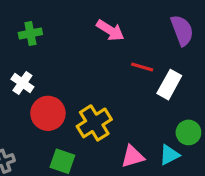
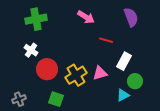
green cross: (30, 34) -> (36, 19), size x1.5
white rectangle: (169, 85) -> (124, 61), moved
pink triangle: (133, 156) -> (100, 73), moved

